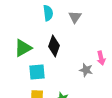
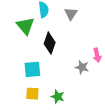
green triangle: (23, 48) -> (25, 26), moved, turned -42

